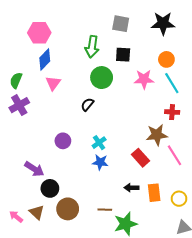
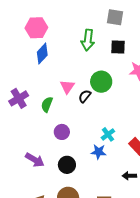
green circle: (102, 78) -> (101, 82), moved
green semicircle: (16, 80) -> (47, 104), moved
pink triangle: (53, 83) -> (67, 87), moved
cyan cross: (99, 143) -> (108, 134), moved
black circle: (50, 188) -> (67, 165), moved

